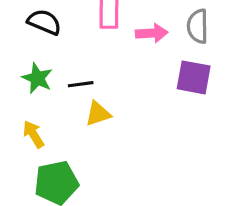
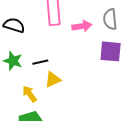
yellow arrow: (33, 134) -> (30, 94), moved

